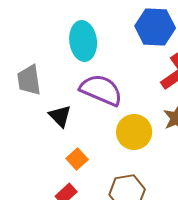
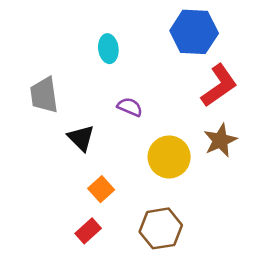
cyan ellipse: (83, 41) -> (108, 49), size x0.6
purple semicircle: (101, 90) -> (130, 107), size x0.5

